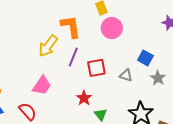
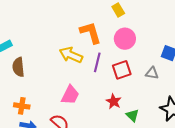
pink circle: (112, 28) -> (125, 39), moved
yellow arrow: (48, 46) -> (71, 55), turned 85

